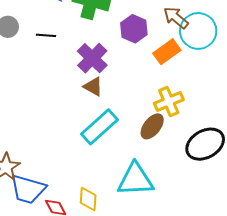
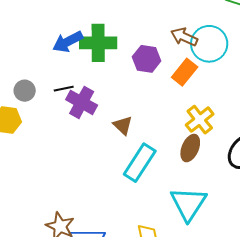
purple cross: (92, 58) -> (82, 102), moved
brown triangle: (93, 87) -> (123, 125), turned 30
cyan triangle: (135, 180) -> (188, 204), turned -39

